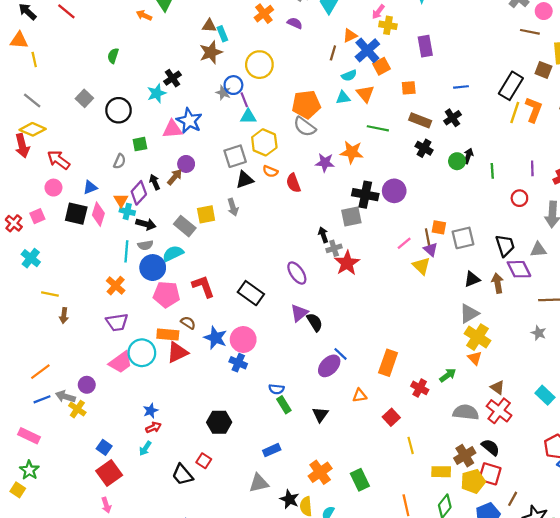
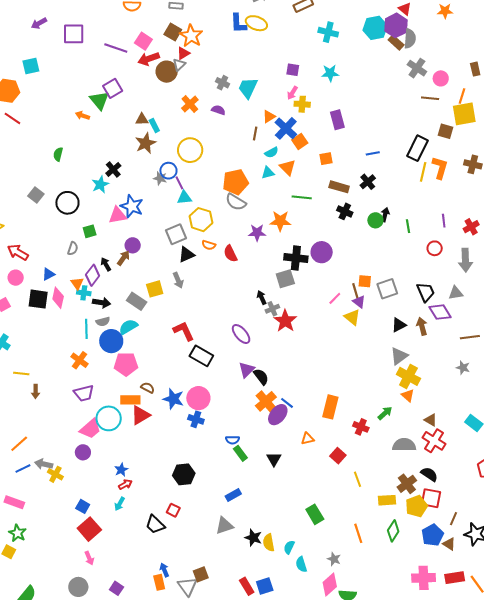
red L-shape: (203, 286) -> (184, 331), moved
purple circle: (87, 385) -> (83, 452), moved
orange cross: (320, 472) -> (266, 401), moved

